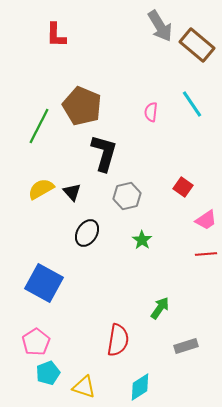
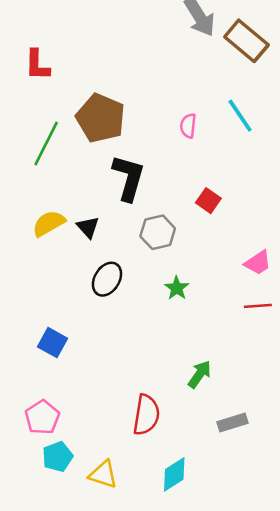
red L-shape: (56, 35) -> (37, 65), moved
red square: (183, 187) -> (208, 201), moved
blue square: (44, 283) -> (52, 343), size x0.6

